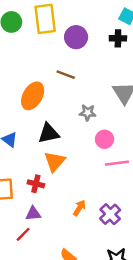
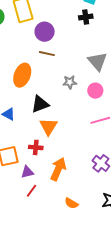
purple circle: (76, 37) -> (45, 32), moved
pink circle: (105, 139) -> (95, 91), moved
orange arrow: (79, 208) -> (58, 169), moved, size x1.6
purple triangle: (33, 214) -> (27, 172), moved

